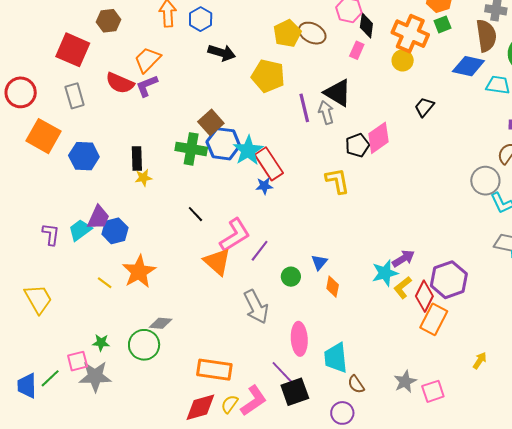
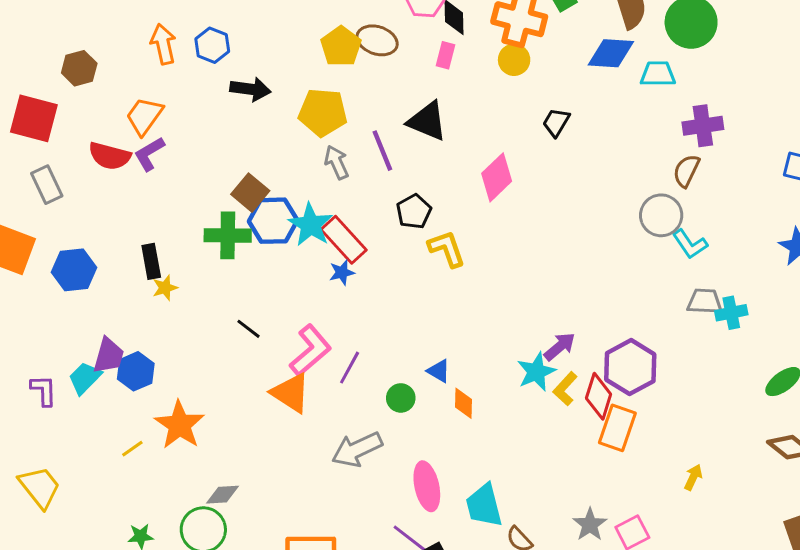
gray arrow: (326, 112) -> (337, 162), moved
black pentagon: (357, 145) -> (414, 212), moved
blue triangle: (319, 262) -> (439, 371), turned -30
yellow line: (105, 283) -> (132, 449), turned -63
gray arrow: (256, 307) -> (357, 449), turned 100

